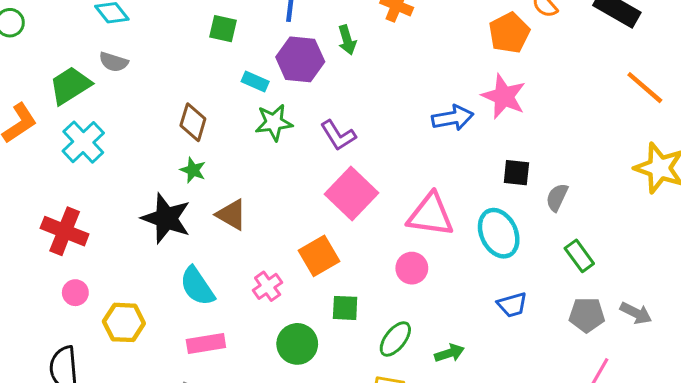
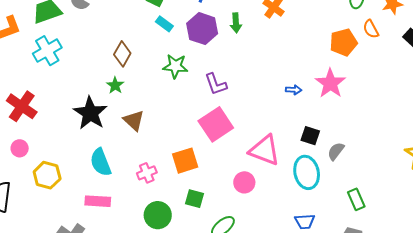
cyan rectangle: (255, 81) -> (164, 24), moved
blue arrow: (453, 118) -> (294, 90), size x0.6
black square: (516, 173) -> (310, 136), moved
gray semicircle: (557, 197) -> (336, 151), moved

